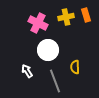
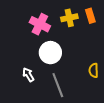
yellow semicircle: (75, 67) -> (94, 70), moved

